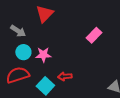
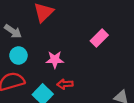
pink star: (43, 55) -> (55, 60), moved

